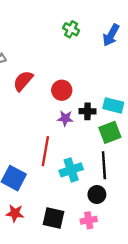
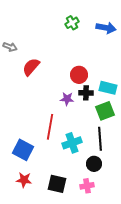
green cross: (71, 29) -> (72, 23), turned 32
blue arrow: (111, 35) -> (106, 28), turned -108
red circle: (62, 90) -> (79, 75), moved

